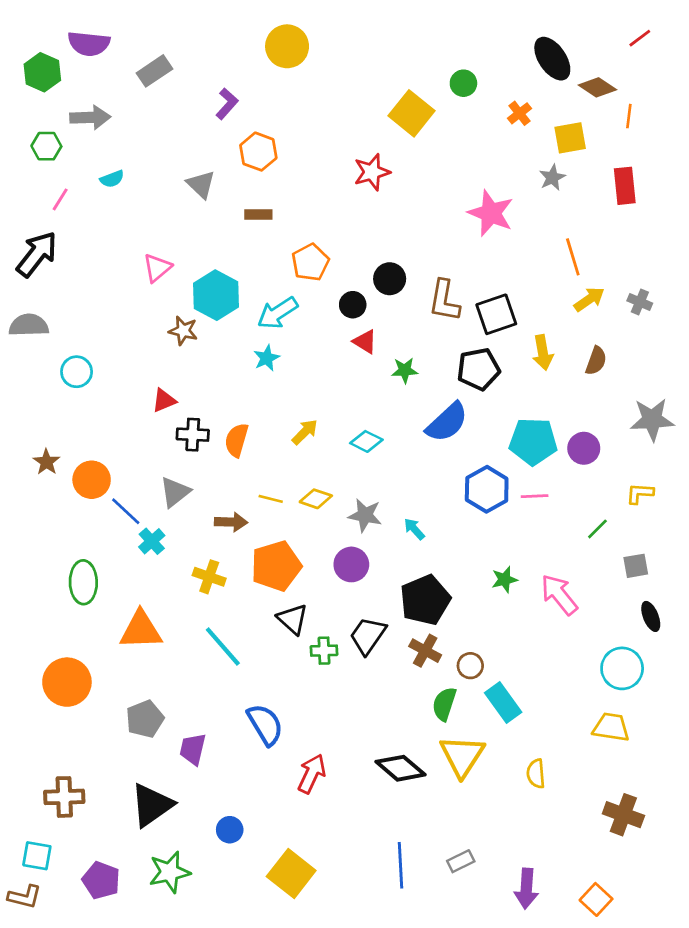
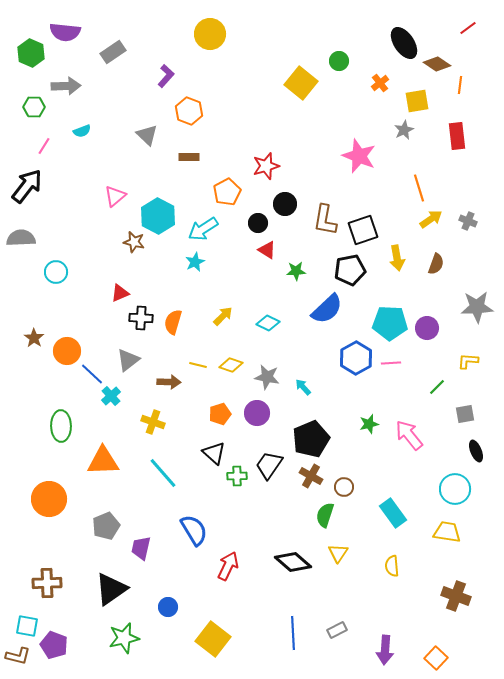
red star: (372, 172) -> (266, 166), moved
orange pentagon: (276, 566) -> (220, 414), moved, size x0.6
cyan rectangle: (503, 703) -> (393, 513), moved
yellow triangle: (462, 756) -> (338, 553), size x0.6
purple pentagon: (101, 880) -> (54, 645), moved

